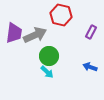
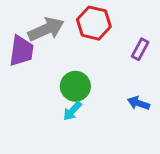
gray arrow: (35, 35) -> (46, 29), moved
cyan arrow: (47, 72) -> (72, 111), turned 88

